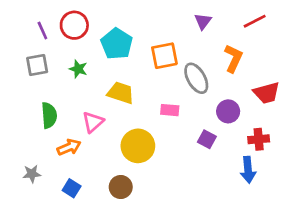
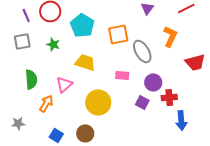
purple circle: (228, 111) -> (153, 82), moved
purple square: (207, 139) -> (142, 102), moved
red cross: (259, 139) -> (169, 97), moved
orange arrow: (69, 147) -> (46, 103), turned -36
blue square: (72, 188) -> (56, 135), moved

